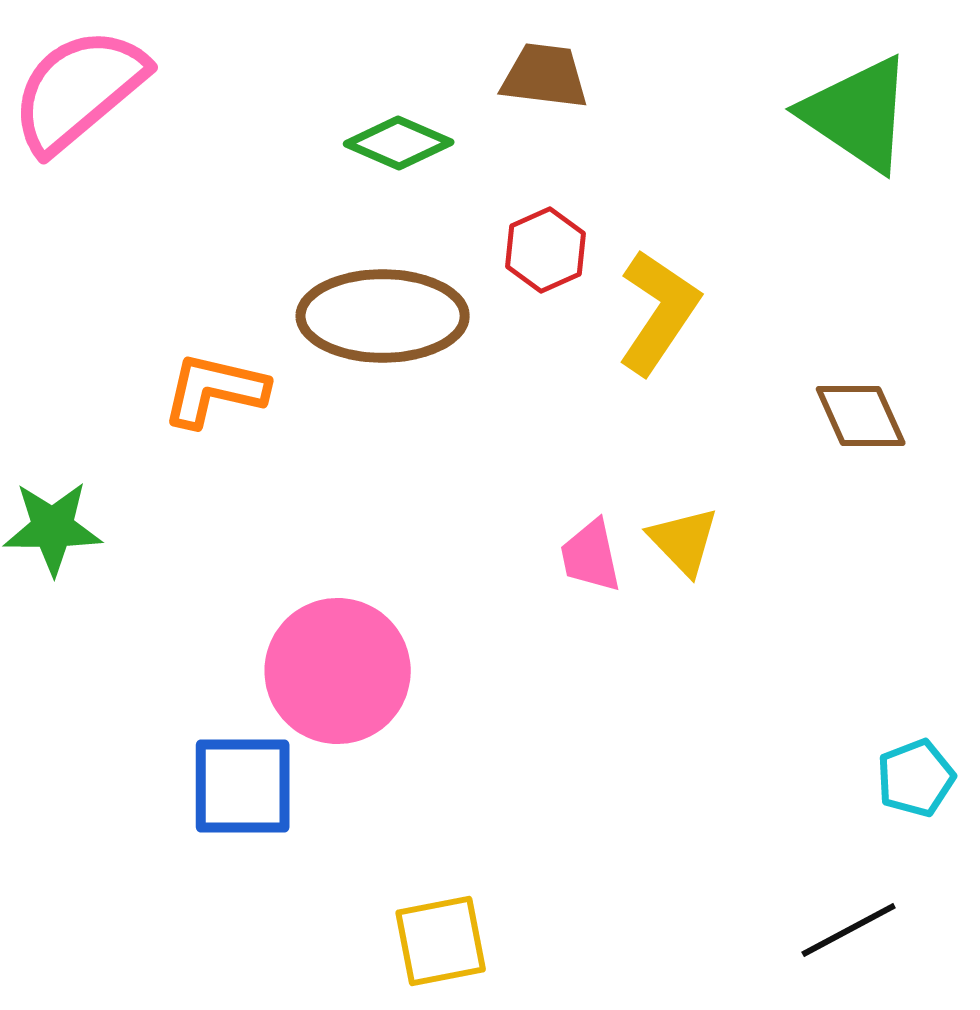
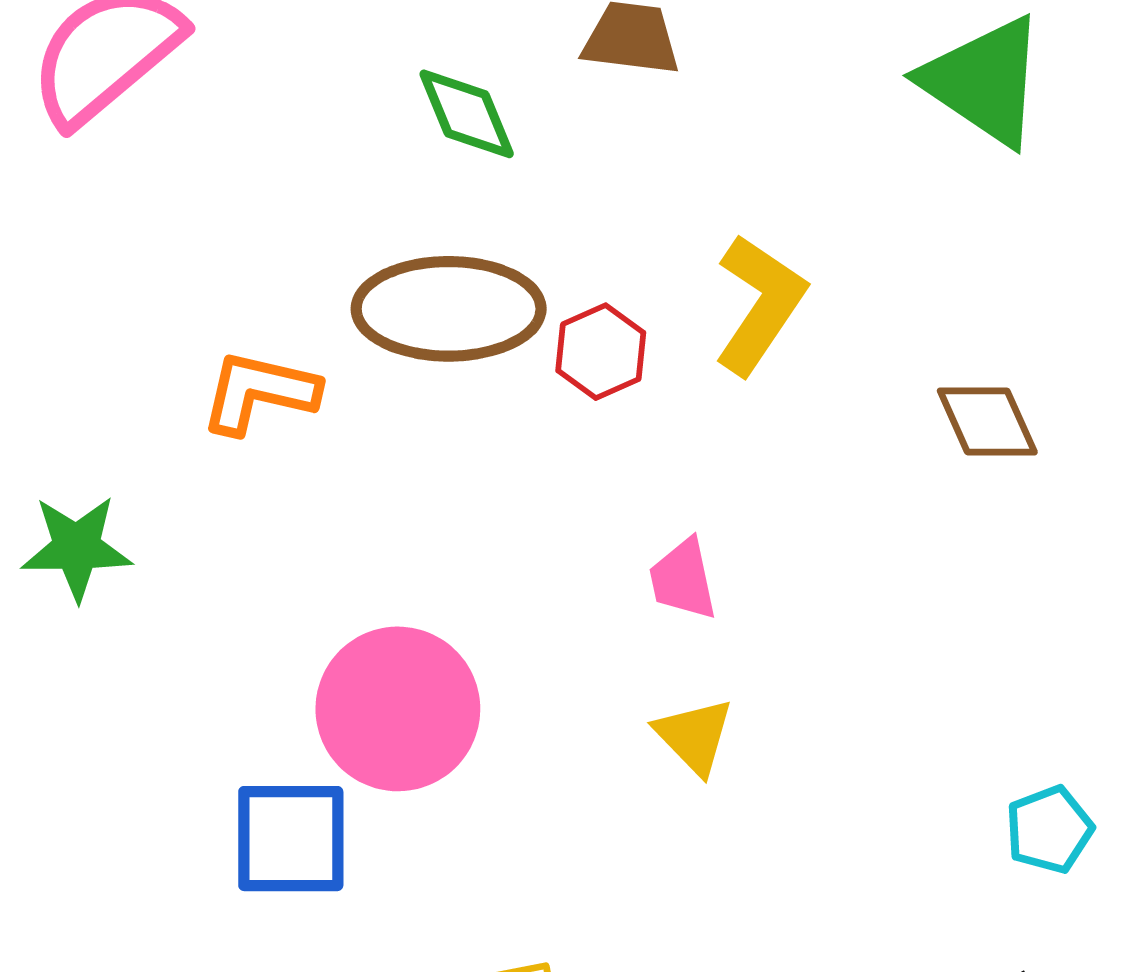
green diamond: (399, 143) -> (467, 114), turned 44
red hexagon: (546, 250) -> (601, 352), moved
yellow triangle: (684, 541) -> (694, 736), moved

